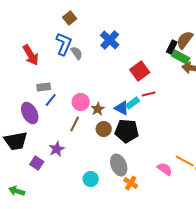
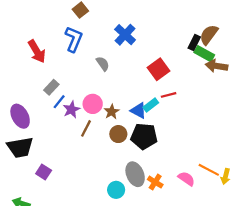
gray semicircle: (77, 53) -> (103, 64), moved
gray rectangle: (44, 87) -> (51, 87), turned -40
purple ellipse: (30, 113) -> (20, 116), moved
purple star: (57, 149) -> (71, 109), moved
cyan circle: (91, 179) -> (116, 190), moved
orange cross: (131, 183) -> (155, 182), moved

